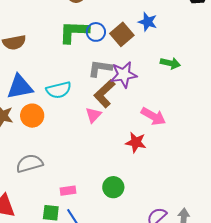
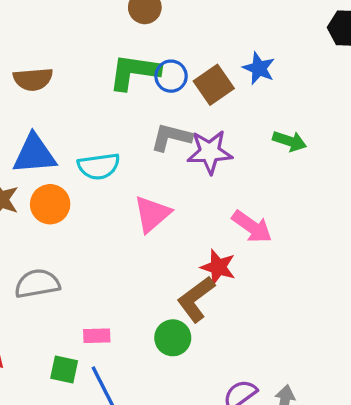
brown L-shape: (105, 94) -> (196, 299), moved
pink triangle: (93, 115) -> (152, 214), size x1.4

